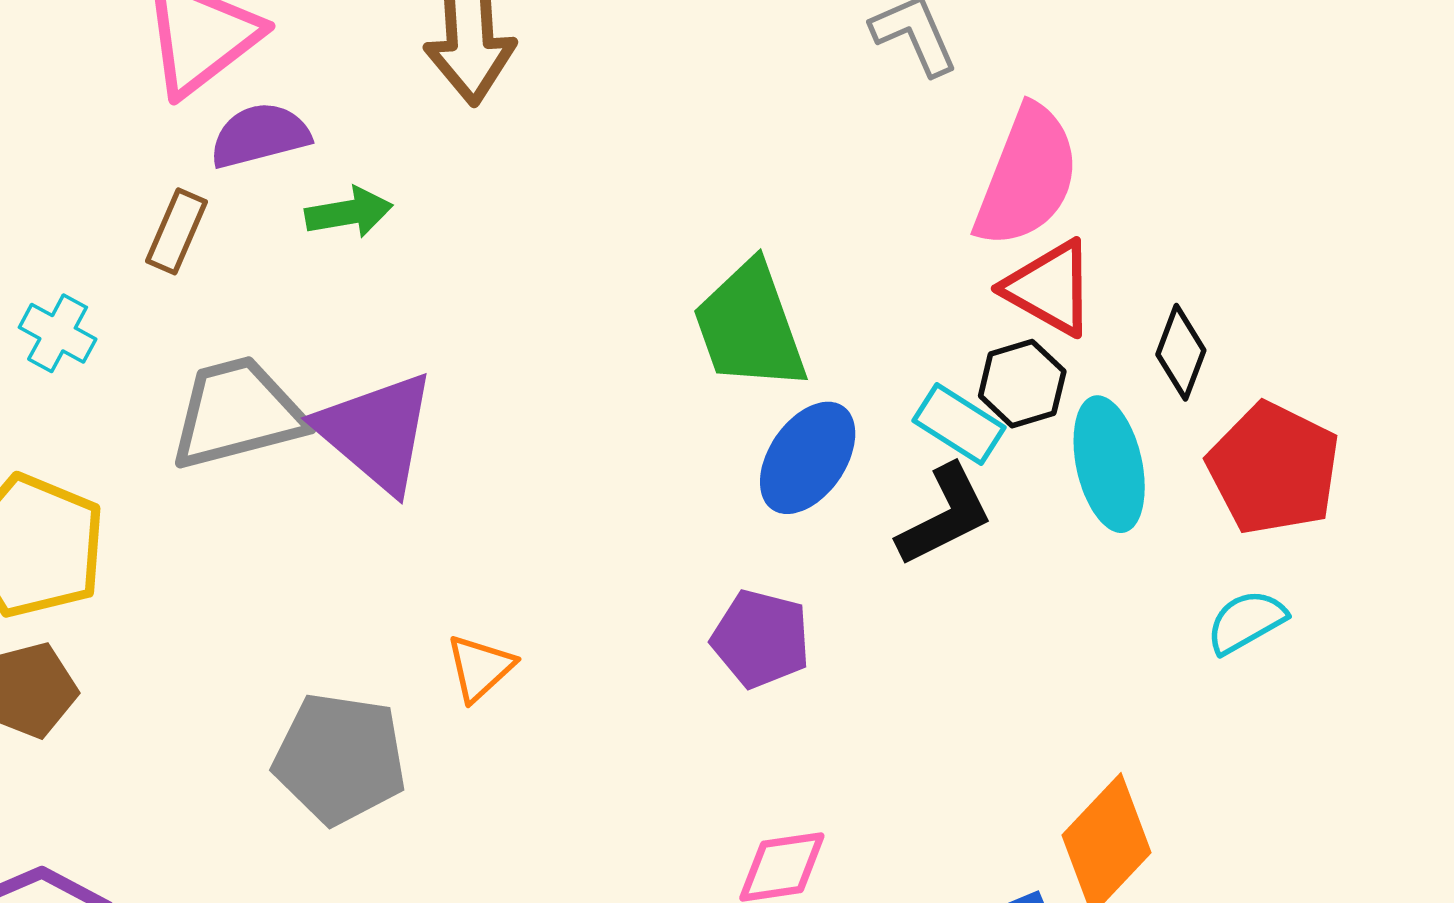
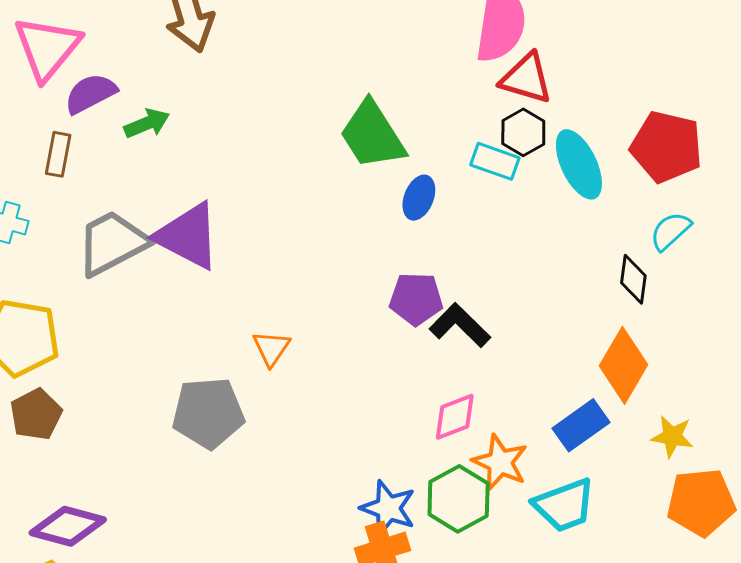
black diamond: (1181, 352) -> (633, 279), moved
blue ellipse: (808, 458) -> (419, 198), size x0.7
black L-shape: (945, 515) -> (460, 325), moved, turned -96

